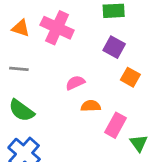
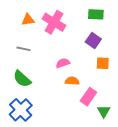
orange triangle: (21, 28) -> (28, 20), turned -32
orange square: (130, 77) -> (103, 63), turned -32

